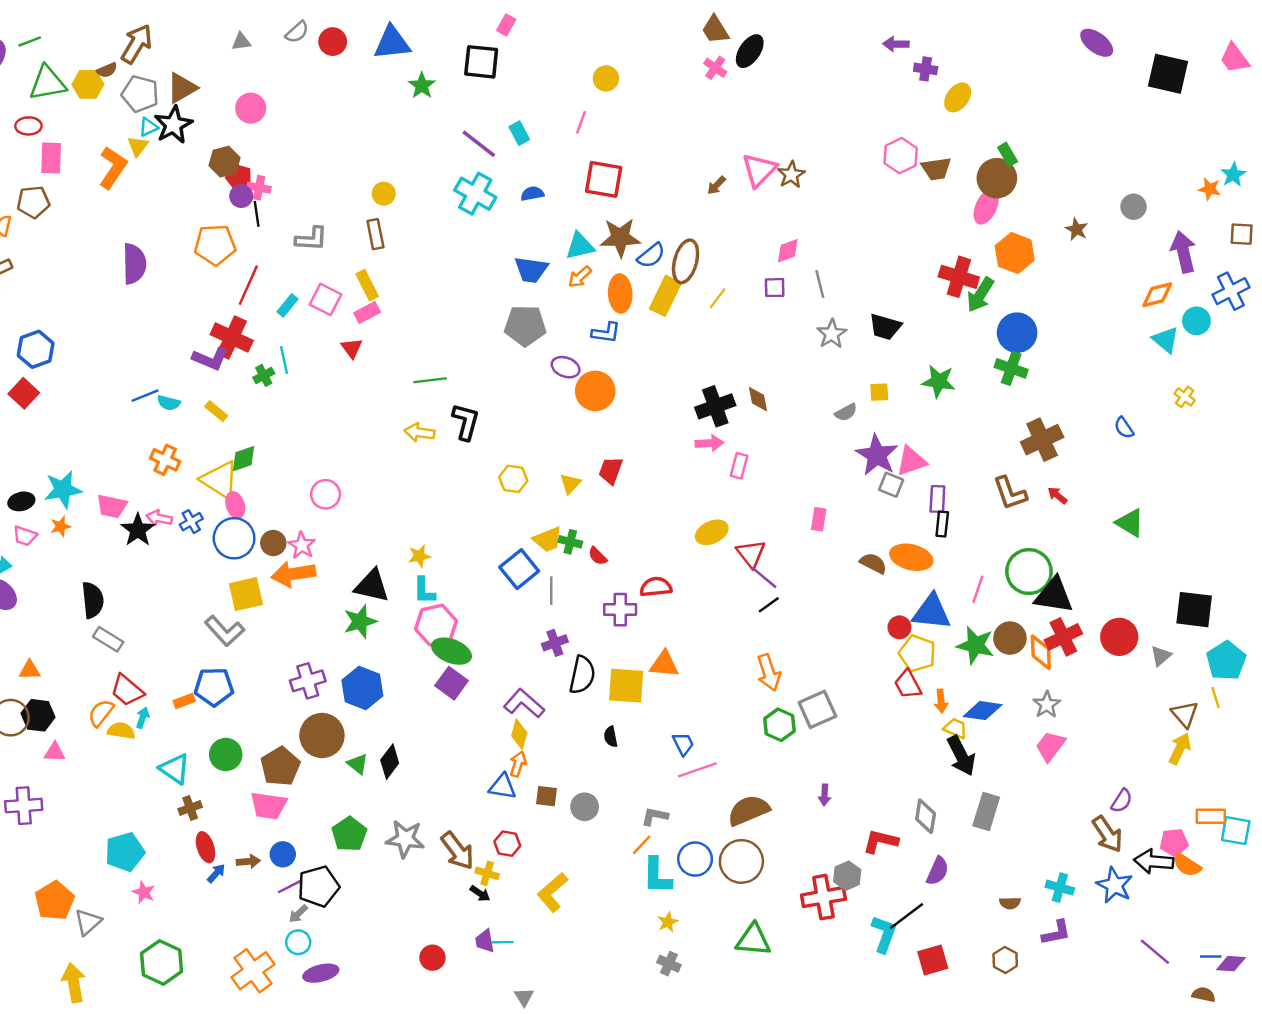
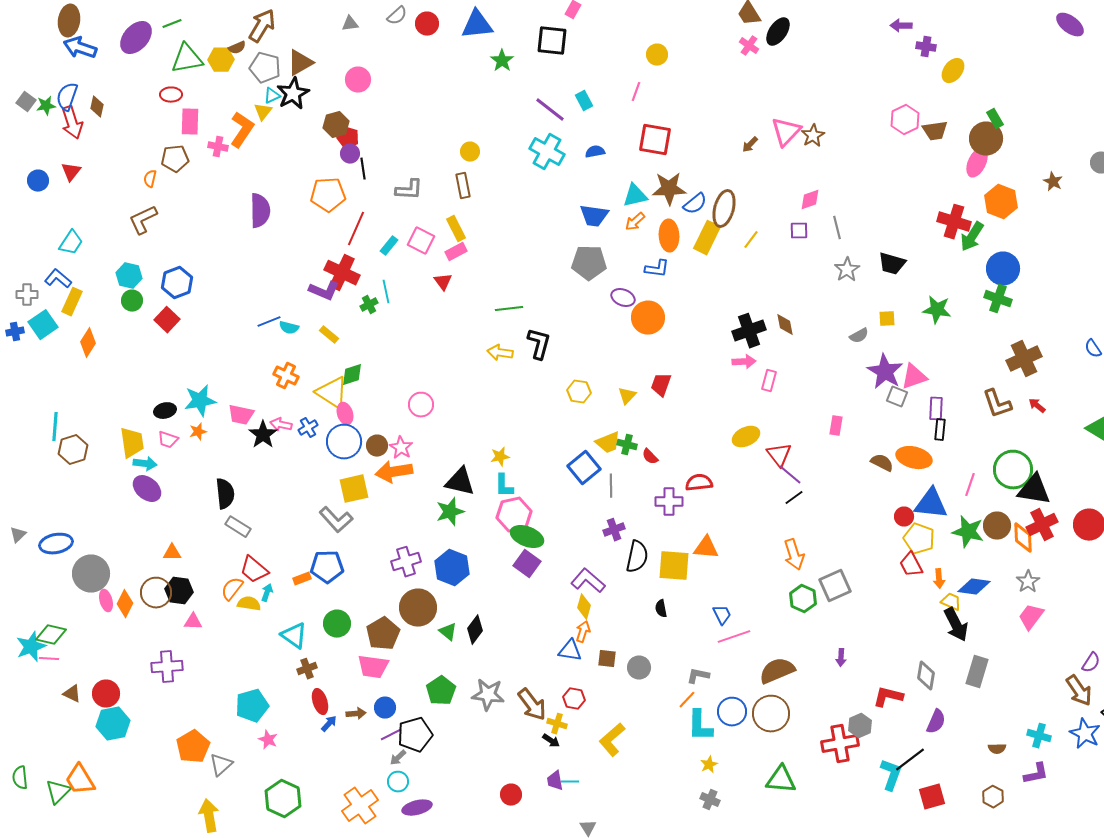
pink cross: (259, 188) -> (218, 147), moved

